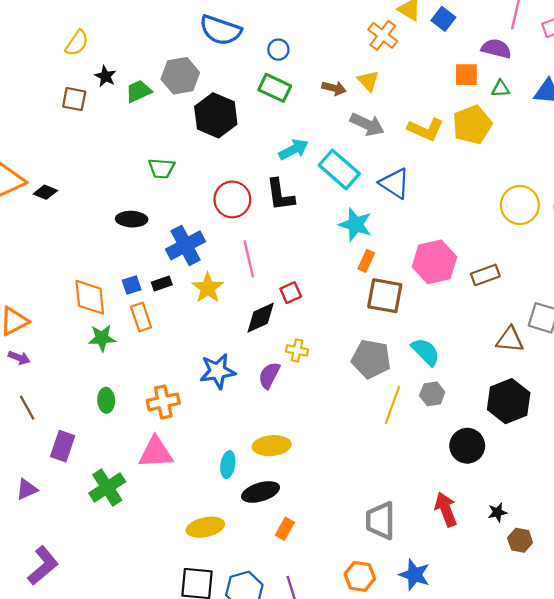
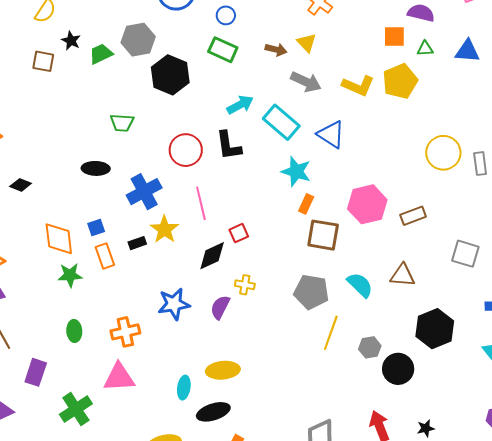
black diamond: (45, 192) -> (21, 185), moved
black rectangle: (162, 284) -> (137, 243), moved
brown triangle: (510, 340) -> (403, 275), moved
gray hexagon: (432, 394) -> (370, 347), moved

